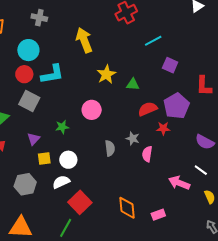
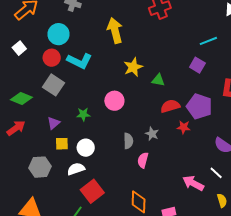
cyan line: (153, 41) -> (208, 41), moved
cyan L-shape: (52, 74) -> (79, 61), turned 30
purple pentagon: (177, 106) -> (199, 106), turned -30
pink semicircle: (147, 154) -> (143, 160), moved

